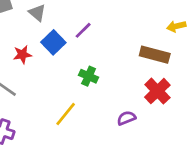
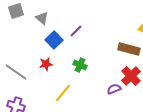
red star: (22, 55) -> (46, 64), moved
purple semicircle: (126, 118) -> (114, 89), moved

